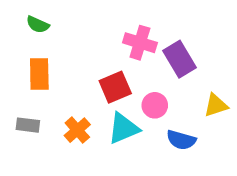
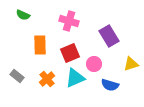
pink cross: (140, 43) -> (69, 21), moved
orange rectangle: (39, 74) -> (40, 45), moved
gray rectangle: (28, 125) -> (17, 76), turned 32

